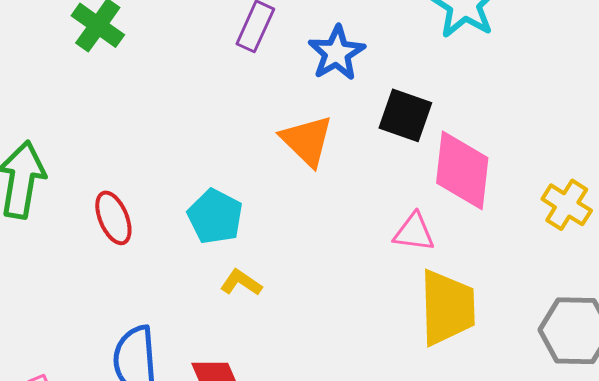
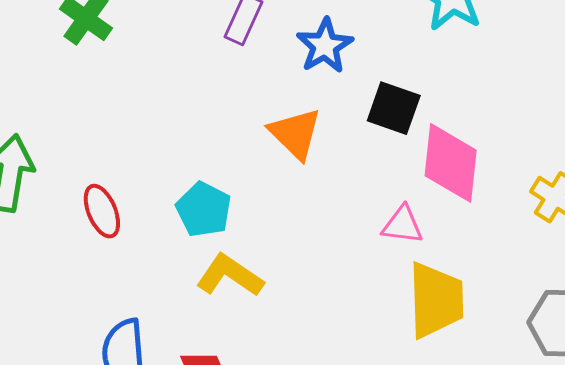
yellow L-shape: (241, 283) -> (230, 276), size x1.6

